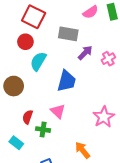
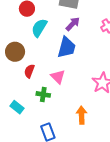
purple arrow: (85, 53) -> (73, 24), moved
red semicircle: (28, 117) -> (29, 71), moved
orange arrow: (83, 150) -> (82, 115), turned 36

